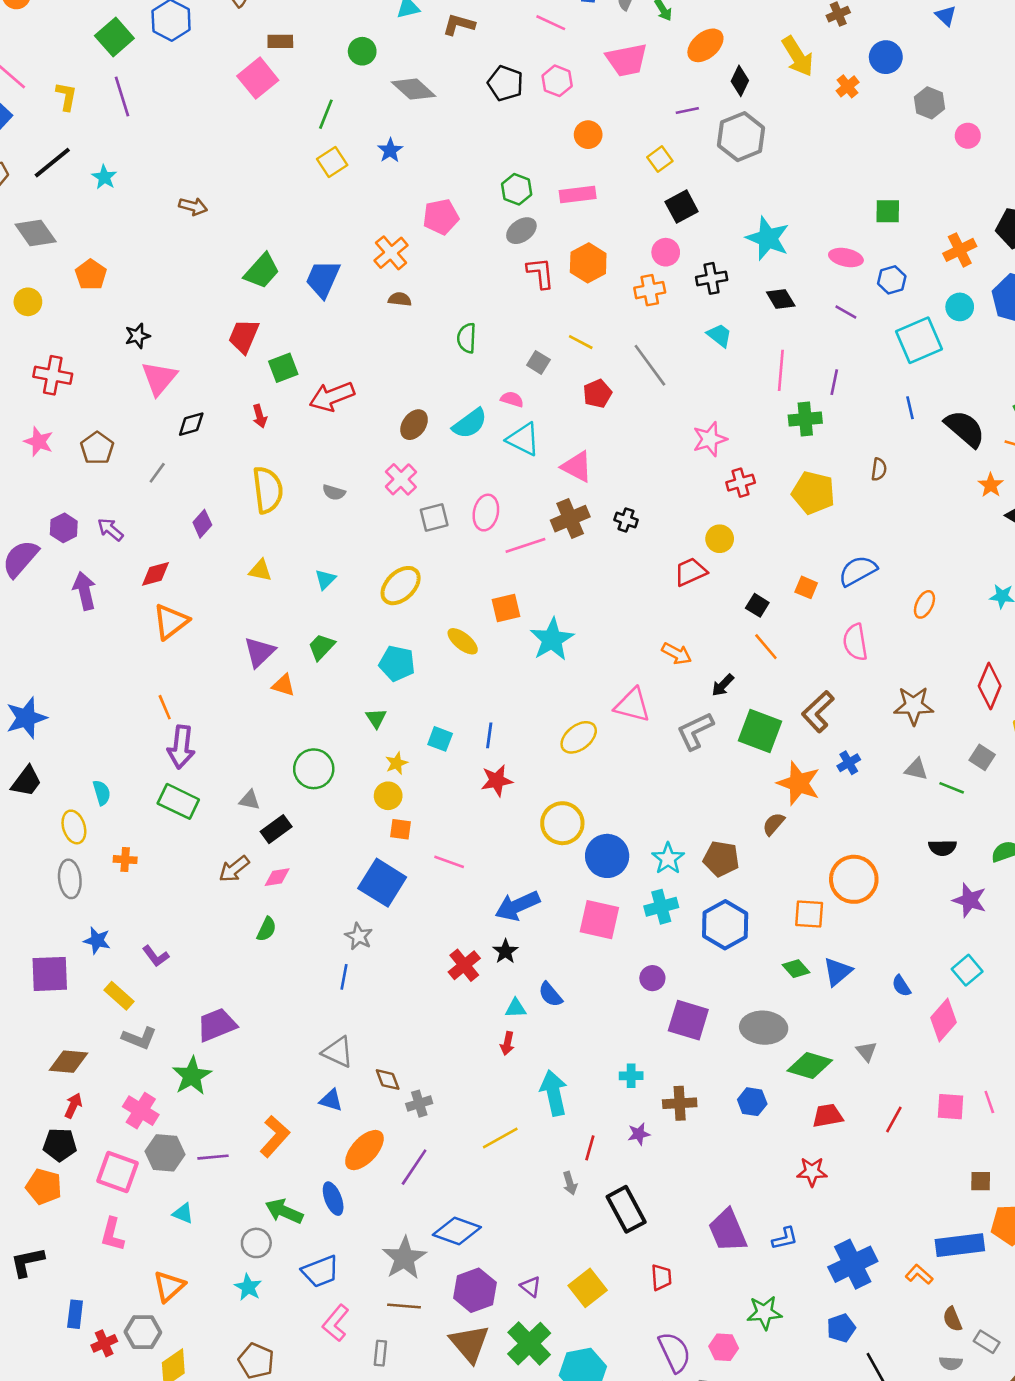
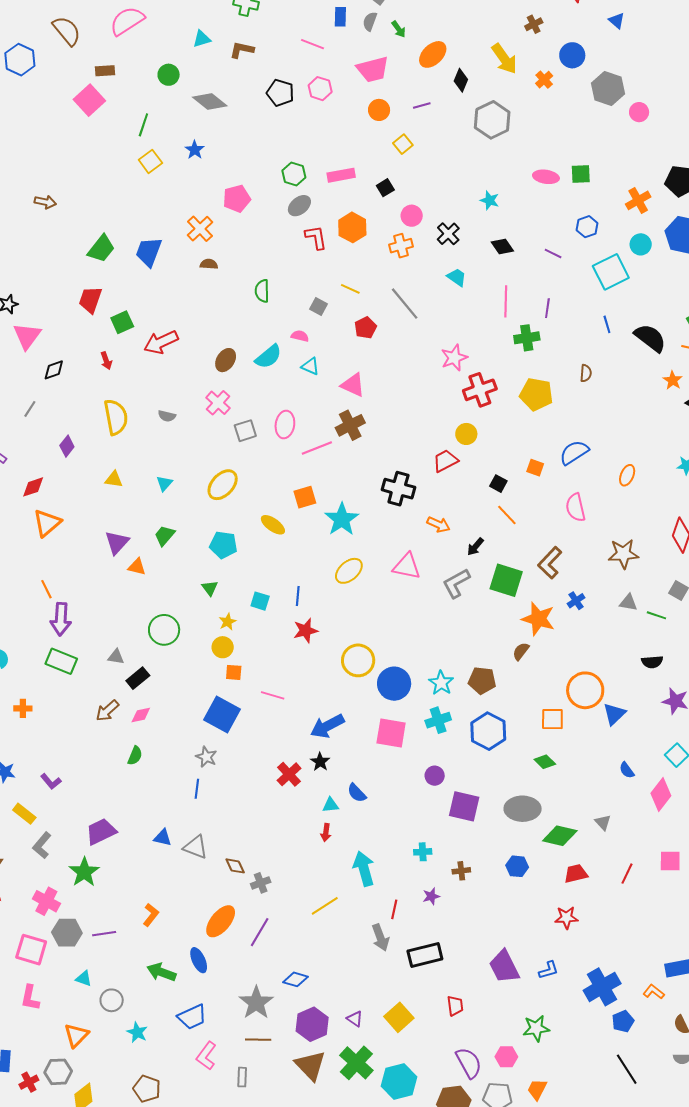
gray hexagon: (930, 103) -> (608, 89), size x1.4
orange circle: (588, 135) -> (379, 110), moved
gray hexagon: (741, 137) -> (492, 120), moved
black square: (682, 207) -> (385, 188), moved, size x0.7
cyan star: (768, 238) -> (490, 200), size x0.6
pink ellipse: (846, 257) -> (546, 177), moved
black cross: (712, 278) -> (448, 234), turned -30
cyan triangle: (523, 439) -> (310, 366), size x0.7
red cross: (741, 483) -> (480, 390), size x1.5
black cross: (626, 520) -> (398, 489), moved, size x1.8
yellow ellipse: (579, 737) -> (349, 571), moved
blue triangle: (838, 972) -> (614, 714), moved
gray L-shape: (139, 1038) -> (42, 845), turned 112
blue triangle: (331, 1100) -> (163, 838), moved
brown cross: (680, 1103) -> (461, 871), size x0.7
orange L-shape: (275, 1136) -> (151, 915), size x0.7
gray arrow: (570, 1183) -> (380, 938), size x1.5
black rectangle: (626, 1209) -> (425, 955), turned -72
blue diamond: (457, 1231) -> (295, 979), size x0.7
gray circle: (256, 1243) -> (112, 1000), moved
blue pentagon: (841, 1328) -> (623, 1021), moved

